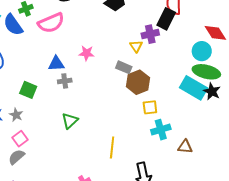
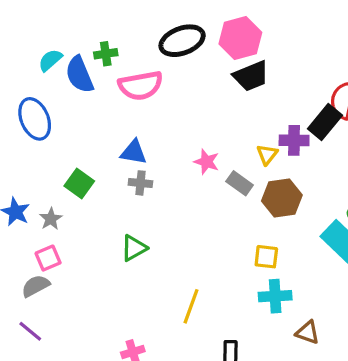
pink star: (87, 53) -> (207, 162), moved
brown hexagon: (138, 82) -> (282, 198), moved

